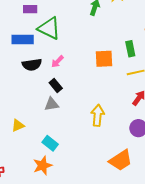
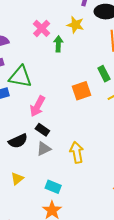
pink arrow: (57, 62) -> (37, 106), size x1.5
black semicircle: (32, 65) -> (18, 141), moved
yellow arrow: (98, 115) -> (77, 152), moved

